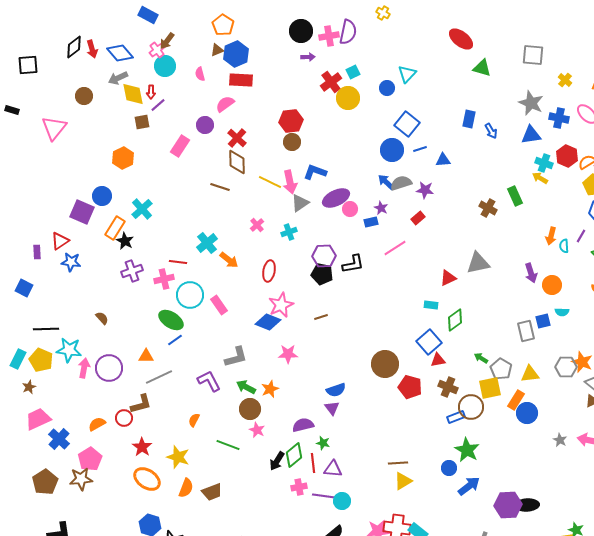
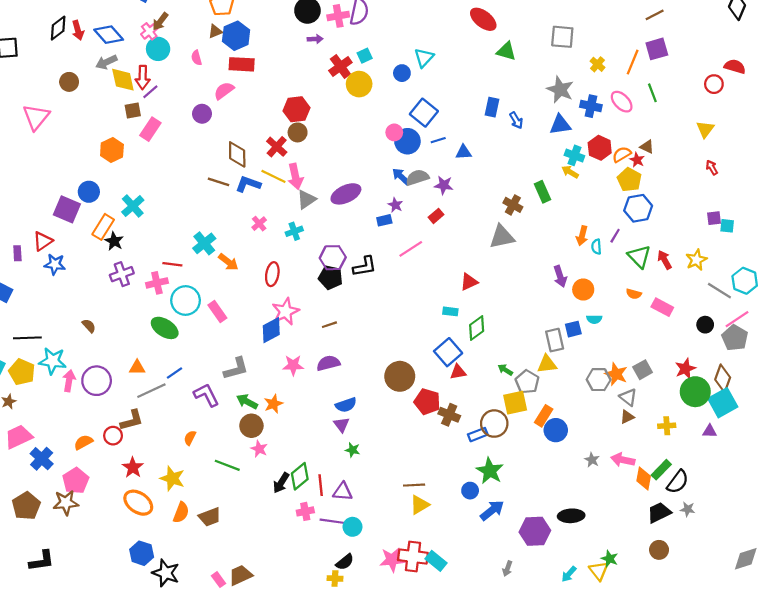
red arrow: (151, 92) -> (143, 77), size x1.5
red cross: (237, 138) -> (277, 147), moved
pink rectangle: (180, 146) -> (150, 129), moved
blue L-shape: (315, 172) -> (248, 184), moved
pink circle: (350, 209) -> (394, 132), moved
gray triangle: (478, 263) -> (502, 237), moved
blue diamond: (268, 322) -> (271, 330), turned -50
blue line: (175, 340) -> (175, 373), moved
yellow triangle: (530, 374) -> (547, 364), moved
brown cross: (448, 387) -> (449, 415), moved
purple semicircle: (303, 425) -> (328, 363), moved
green star: (323, 443) -> (353, 450), moved
black ellipse: (527, 505) -> (571, 516), moved

